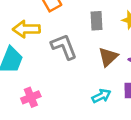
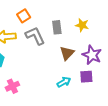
gray L-shape: (64, 47) -> (35, 36), moved

